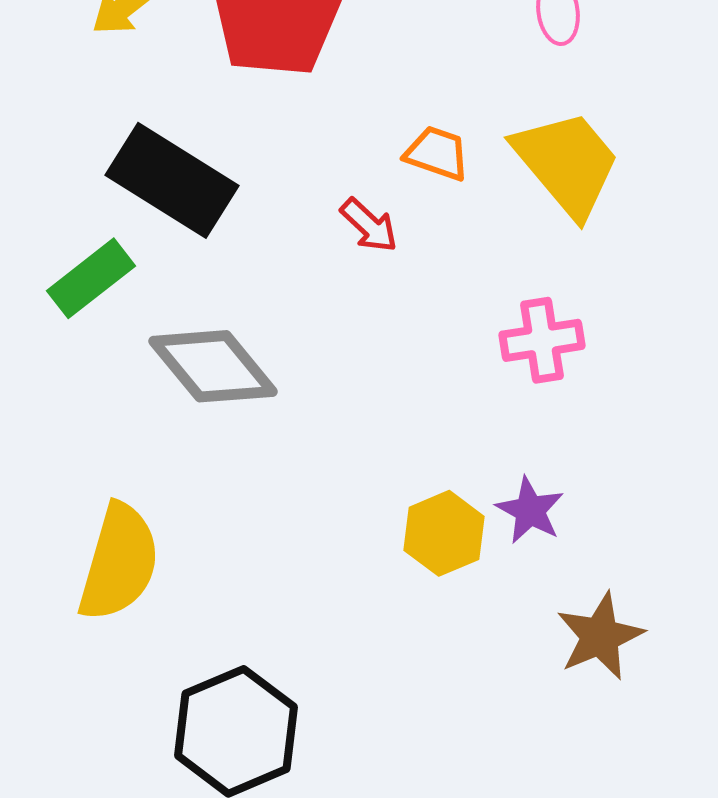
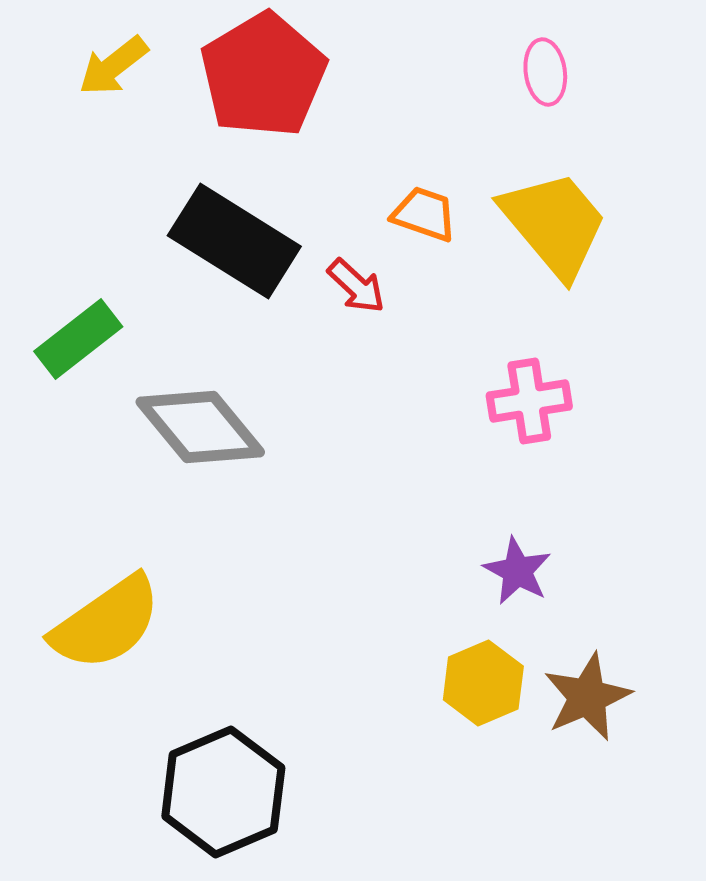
black rectangle: (172, 180) -> (234, 241), moved
yellow hexagon: (444, 533) -> (483, 683), moved
yellow semicircle: (119, 562) -> (106, 623), turned 39

